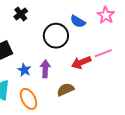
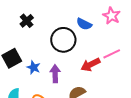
blue star: (24, 70) -> (34, 67), moved

